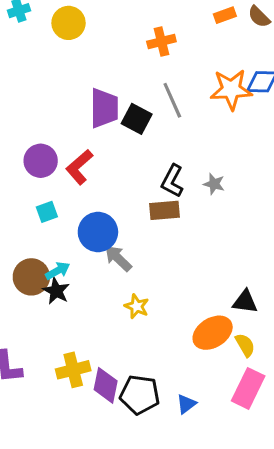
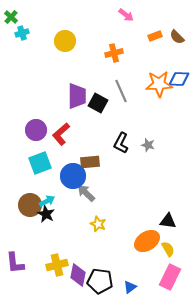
yellow circle: (69, 23) -> (65, 41), moved
brown rectangle: (165, 210) -> (90, 162), moved
cyan square: (47, 212) -> (40, 163), size x1.6

